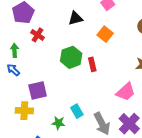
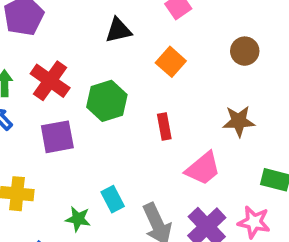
red cross: (38, 35) -> (50, 81), moved, size x1.5
red rectangle: (92, 64) -> (164, 126), moved
purple square: (38, 91) -> (57, 137), moved

